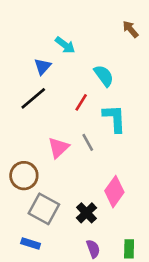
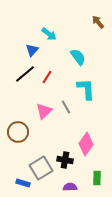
red line: (81, 102) -> (47, 77), moved
gray square: (44, 209) -> (41, 168), moved, turned 30
black cross: (86, 213) -> (65, 160), turned -35
purple semicircle: (93, 249) -> (70, 187), turned -72
green rectangle: (129, 249) -> (97, 178), moved

